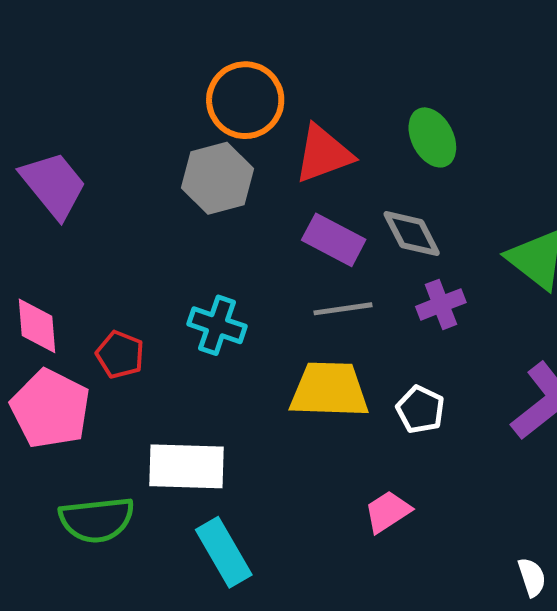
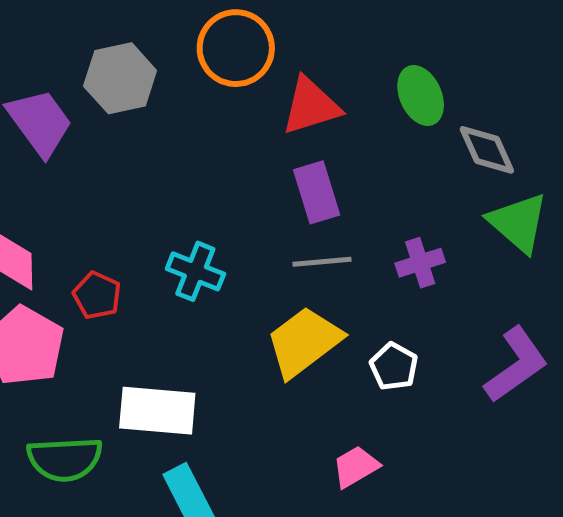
gray hexagon: (217, 178) -> (120, 78), moved
gray diamond: (412, 234) -> (487, 150), moved
purple rectangle: (334, 240) -> (317, 192), turned 42
yellow trapezoid: (329, 390) -> (304, 342), turned -42

